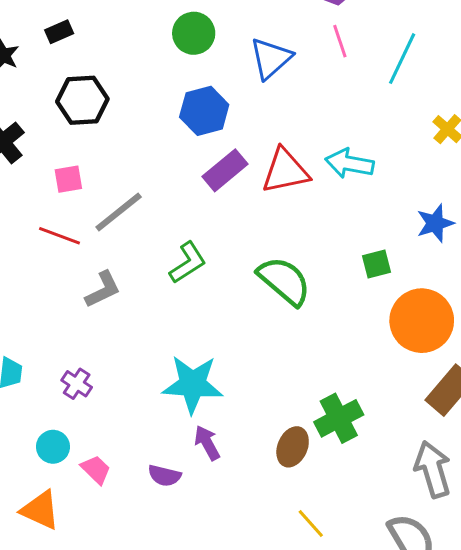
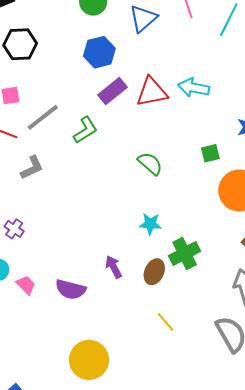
green L-shape: (188, 263) -> (85, 130), moved
green semicircle: (284, 281) -> (150, 164), size x0.7
cyan star: (193, 384) -> (150, 224), moved, size x0.6
purple arrow: (207, 443) -> (114, 267), moved
purple semicircle: (165, 476) -> (71, 289), size x1.4

